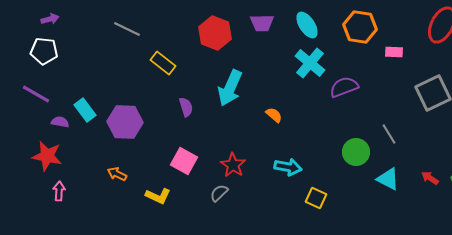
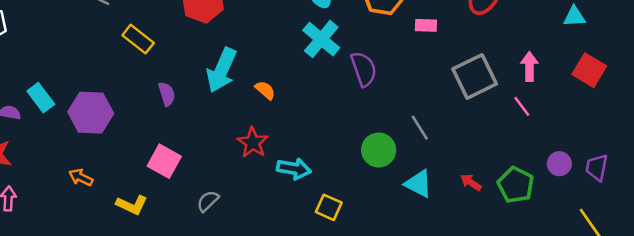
purple semicircle: (344, 87) -> (364, 69), turned 92
orange semicircle: (274, 115) -> (265, 90), moved
red star: (233, 165) -> (253, 143), moved

